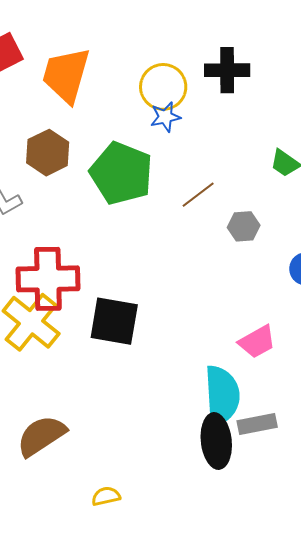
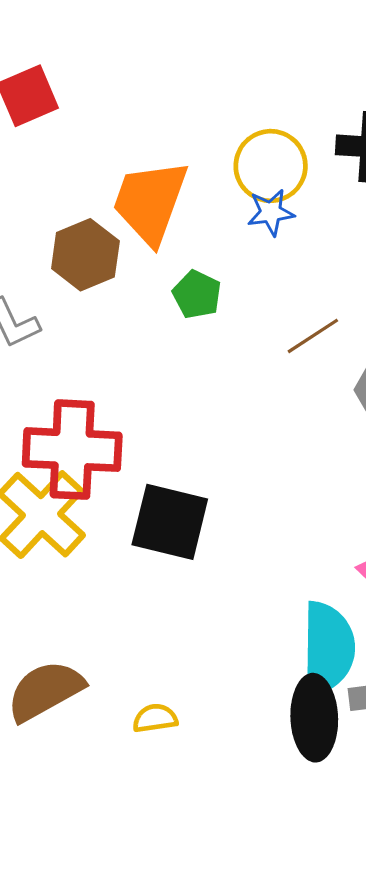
orange trapezoid: (66, 75) -> (150, 202), moved
green pentagon: (121, 173) -> (197, 295), size x0.5
yellow semicircle: (106, 496) -> (155, 718), moved

